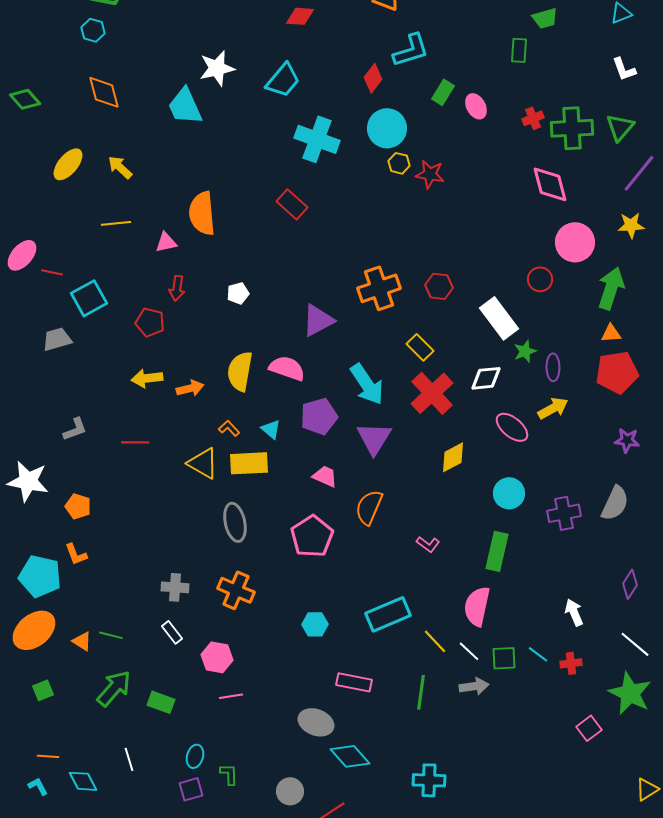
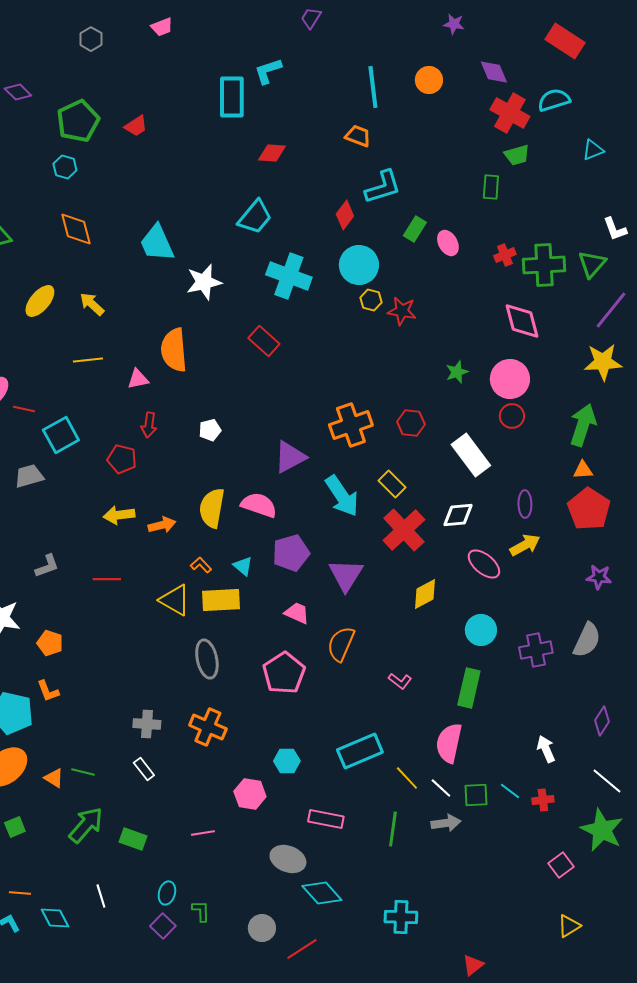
white star: (217, 68) -> (204, 282), moved
white L-shape: (624, 69) -> (615, 229), moved
yellow star: (631, 225) -> (603, 362), size x1.4
pink circle: (575, 242) -> (510, 379), moved
green star: (525, 351) -> (457, 372), moved
red pentagon: (617, 372) -> (589, 509), turned -30
cyan arrow: (367, 384) -> (342, 496), moved
pink hexagon: (217, 657) -> (250, 794), moved
purple square: (191, 789) -> (163, 926), turned -30
yellow triangle: (647, 789) -> (569, 926), moved

